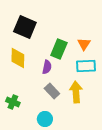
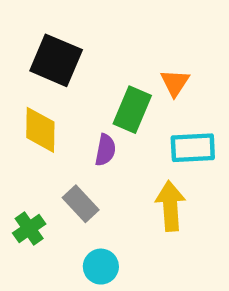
orange triangle: (84, 44) -> (175, 83), moved
gray rectangle: (52, 91) -> (81, 204), moved
green cross: (13, 102) -> (29, 228), turned 32

